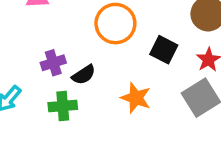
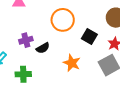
green cross: (63, 106) -> (23, 74), moved

